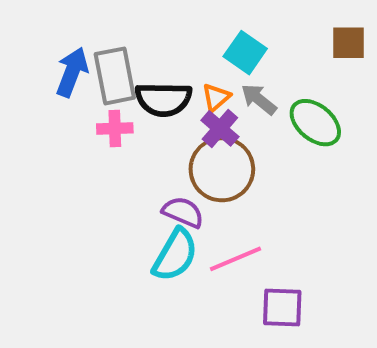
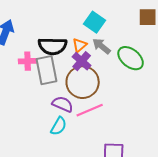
gray rectangle: (115, 76) -> (47, 70), moved
cyan semicircle: (175, 255) -> (59, 126), size x0.7
pink line: (236, 259) -> (90, 110), moved

